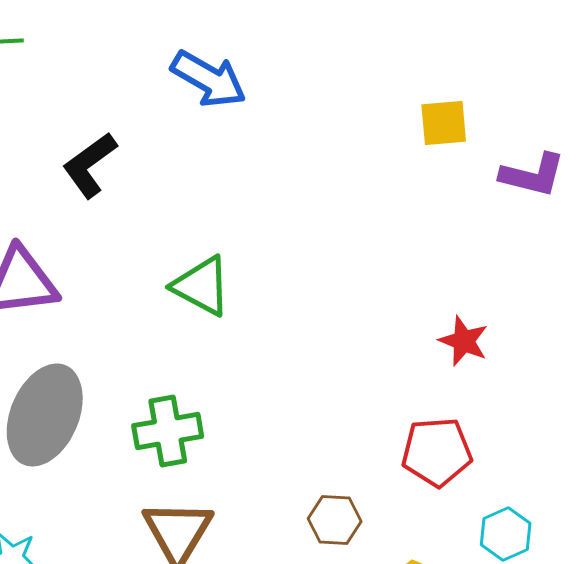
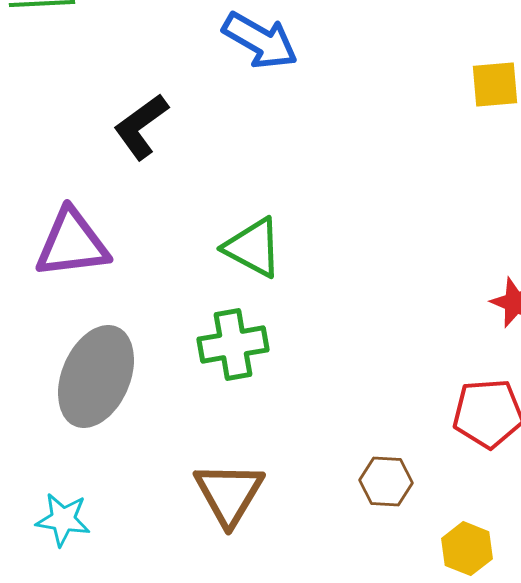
green cross: (168, 431) -> (233, 345), moved

